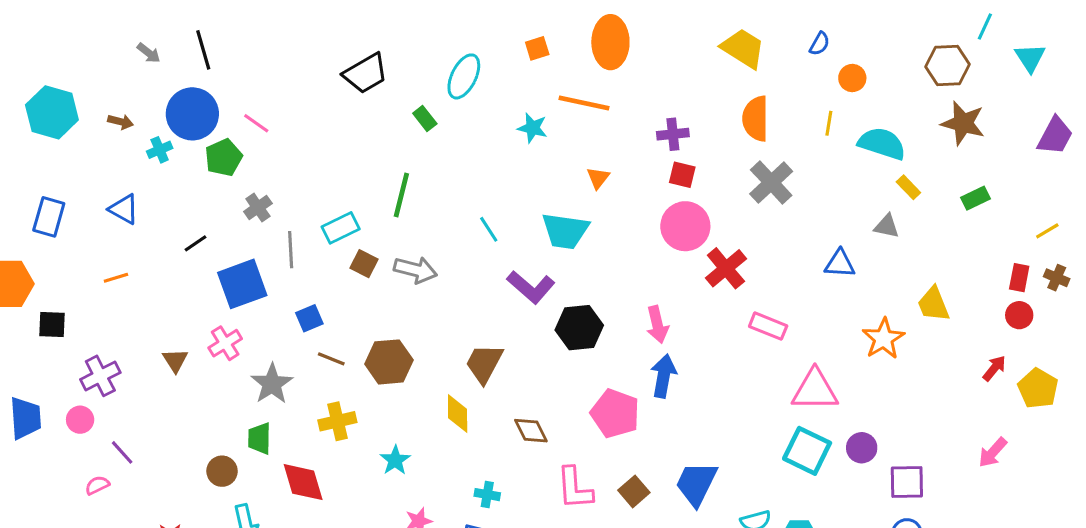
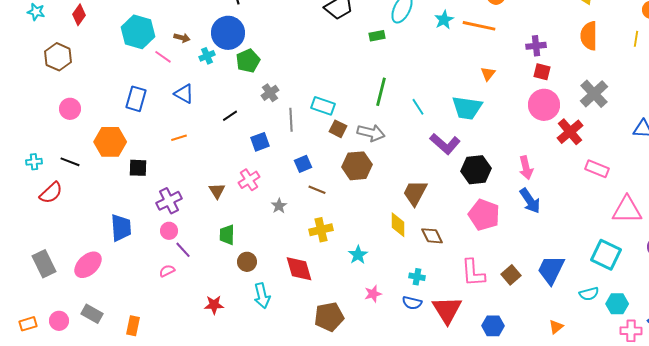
green rectangle: (425, 119) -> (377, 36), turned -63
pink line: (256, 123) -> (163, 57), moved
cyan star: (532, 128) -> (444, 20), moved, turned 30
gray cross: (771, 183) -> (594, 94), moved
green line: (401, 195) -> (381, 92), moved
cyan rectangle: (341, 228) -> (323, 106), turned 45
blue square: (242, 284) -> (260, 142), size x0.6
brown hexagon: (389, 362) -> (357, 166), moved
blue arrow: (664, 376) -> (530, 201), turned 136
gray star: (272, 384) -> (279, 206), size x0.6
pink pentagon: (615, 413) -> (484, 215), moved
pink circle: (80, 420) -> (169, 231), moved
brown diamond: (531, 431) -> (432, 236), moved
green trapezoid: (259, 438) -> (227, 235), moved
cyan square: (807, 451) -> (606, 255), moved

